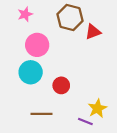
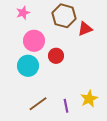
red circle: (61, 85) -> (56, 56), moved
brown line: (42, 114) -> (38, 104), turned -36
purple line: (85, 122) -> (66, 106), moved, turned 56

